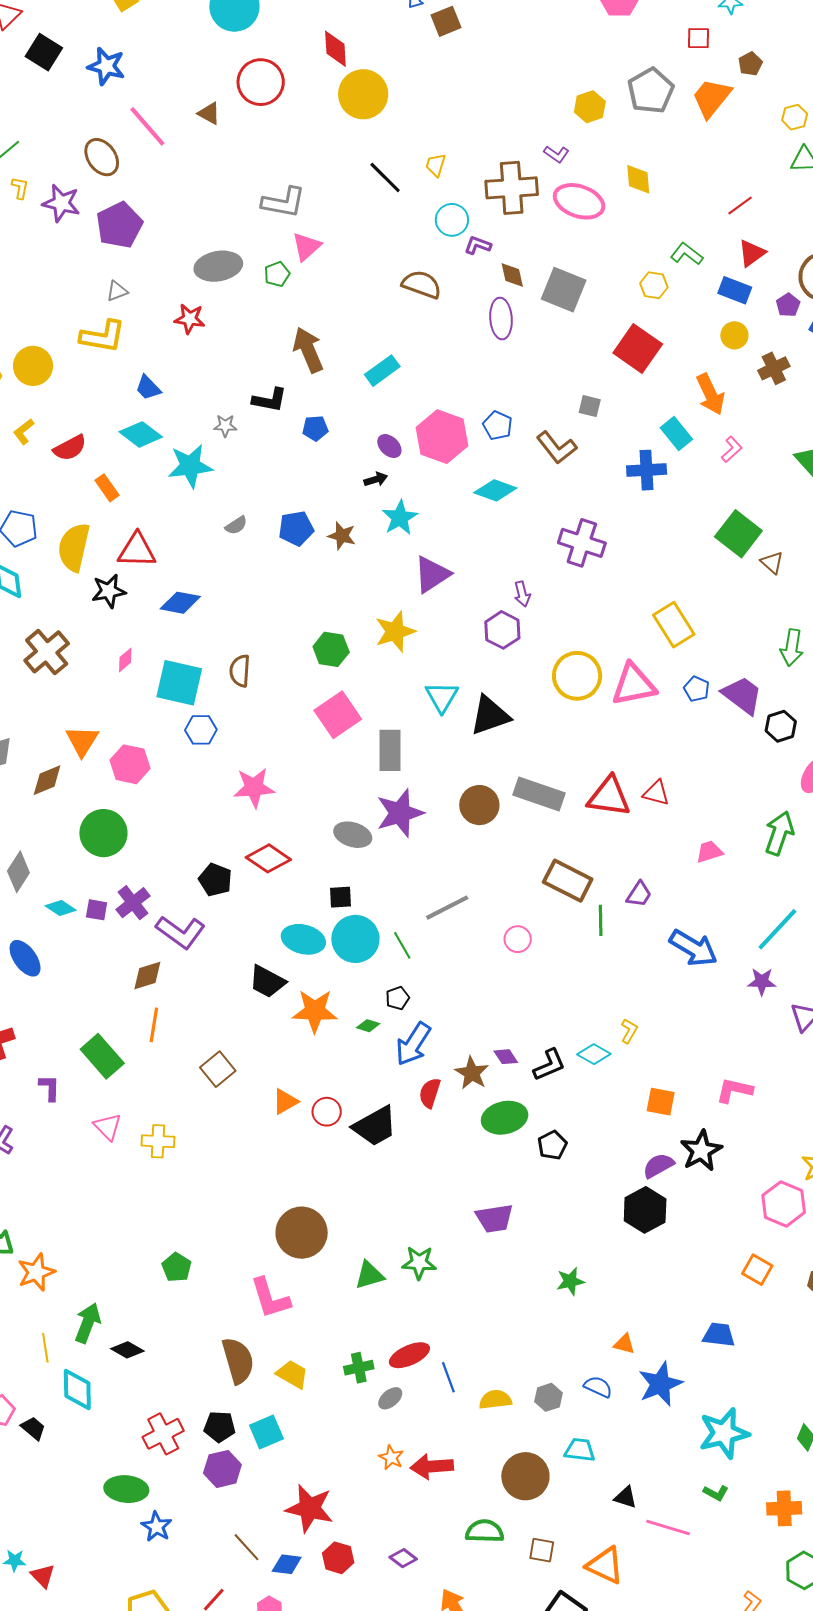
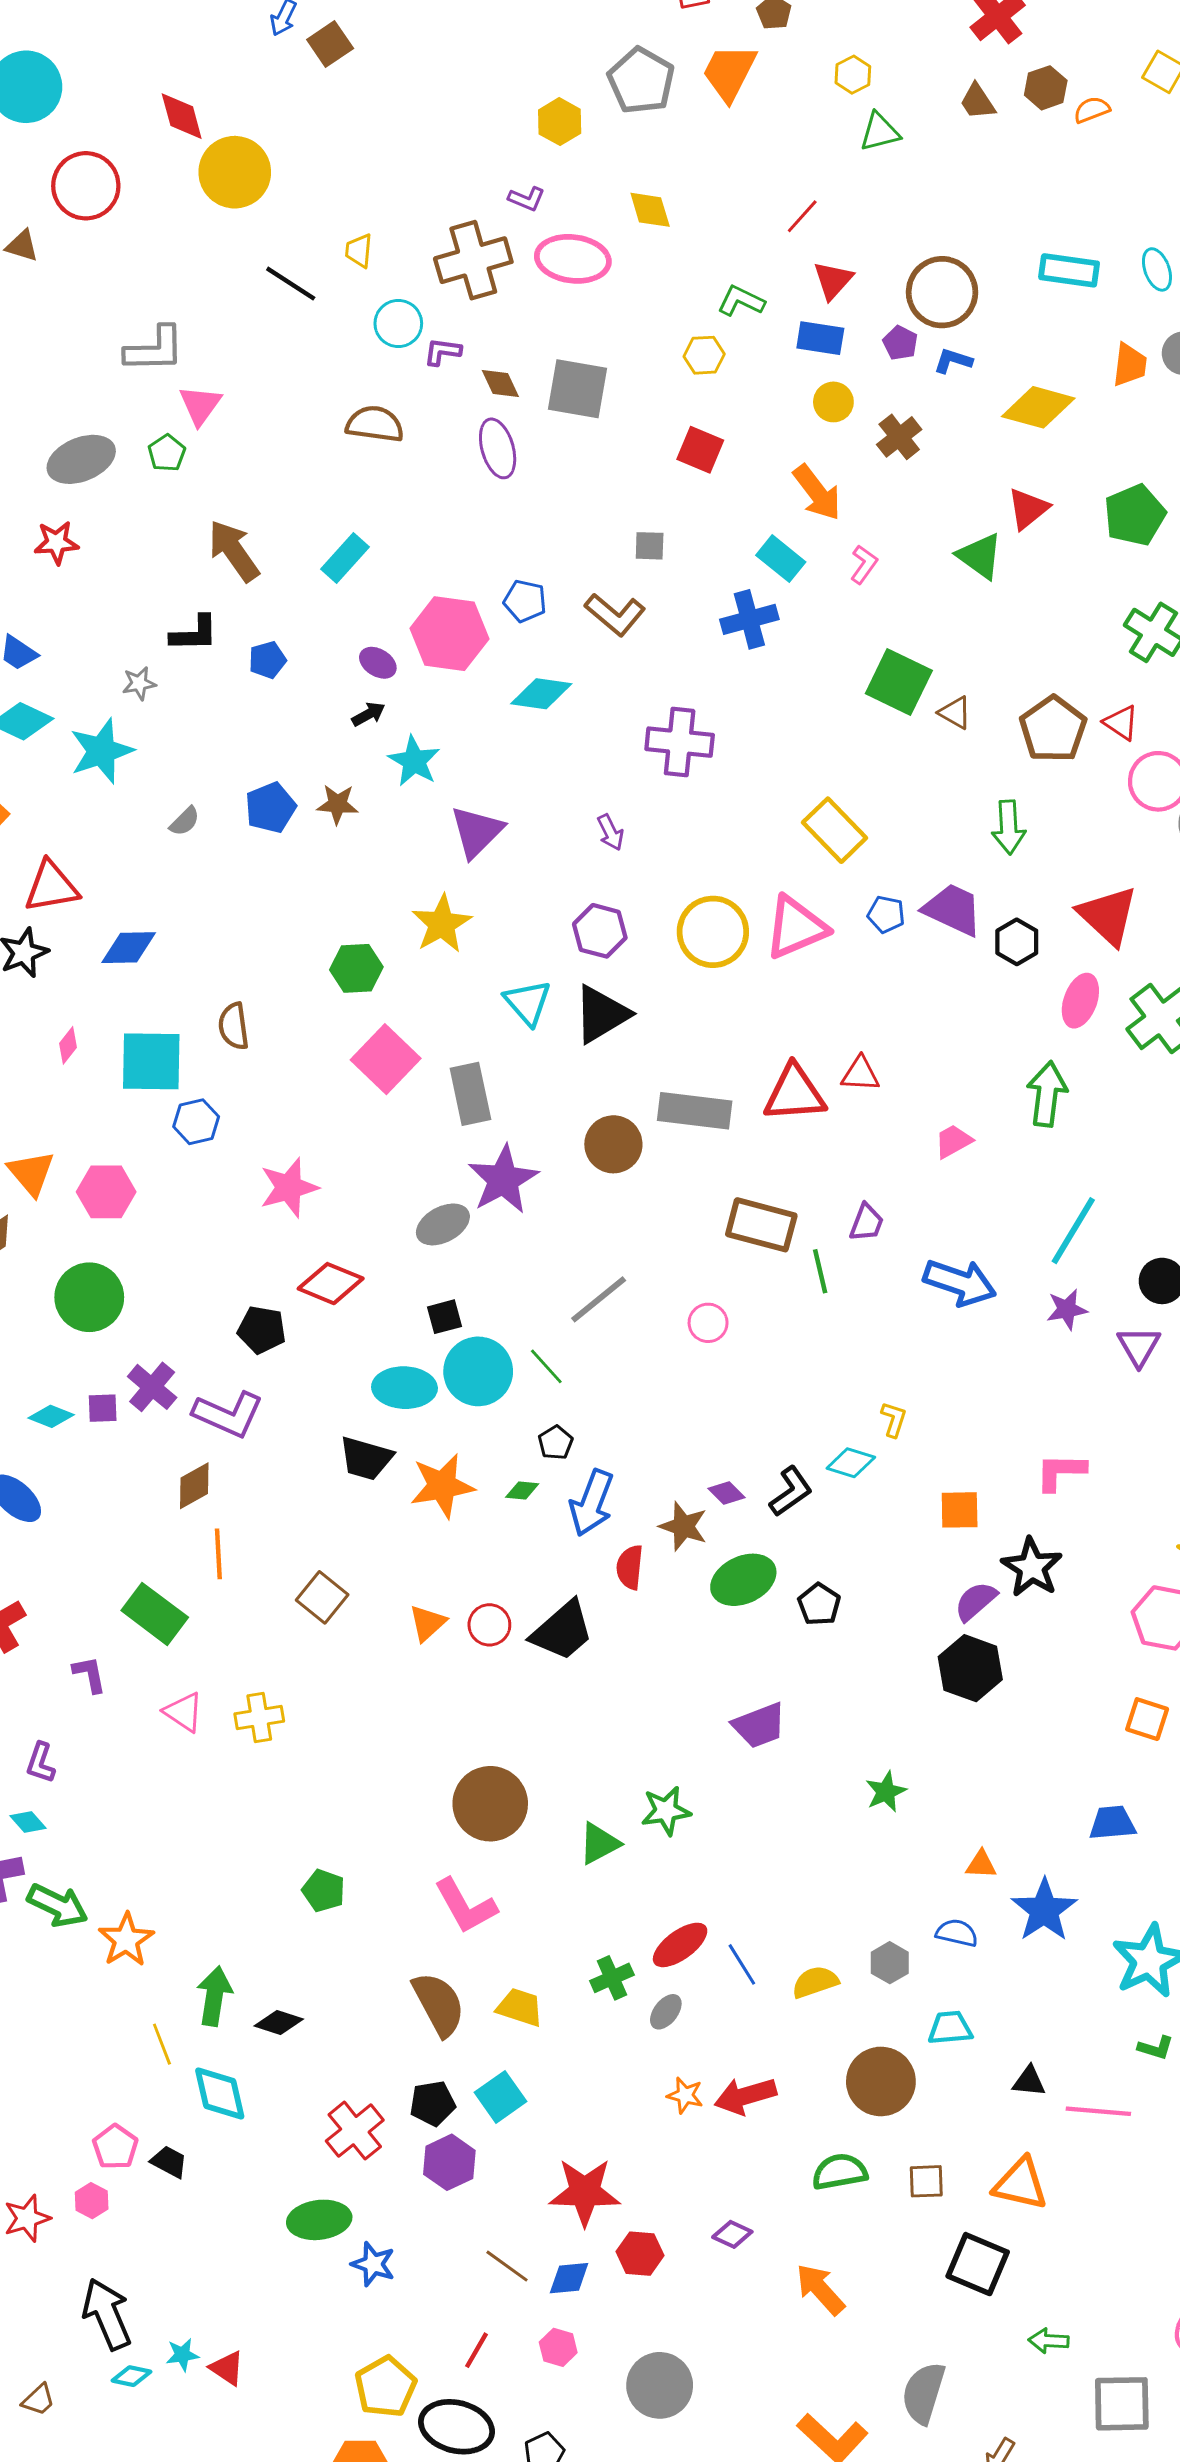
red square: (638, 348) -> (700, 450), size x0.7
purple hexagon: (502, 630) -> (600, 931), moved
gray ellipse: (353, 835) -> (443, 1224), turned -33

